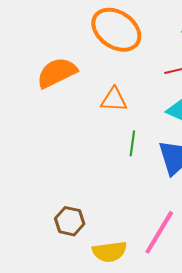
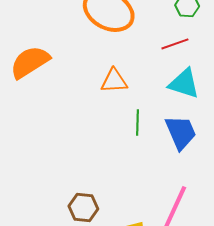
orange semicircle: (57, 73) -> (30, 62), moved

